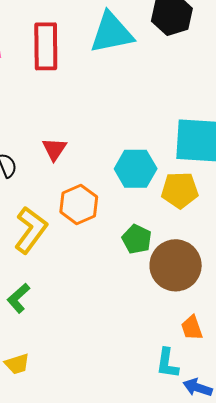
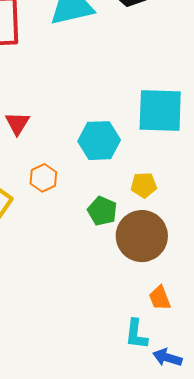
yellow pentagon: (180, 190) -> (144, 185), moved, size x0.7
orange hexagon: (79, 204) -> (43, 178), size x0.7

